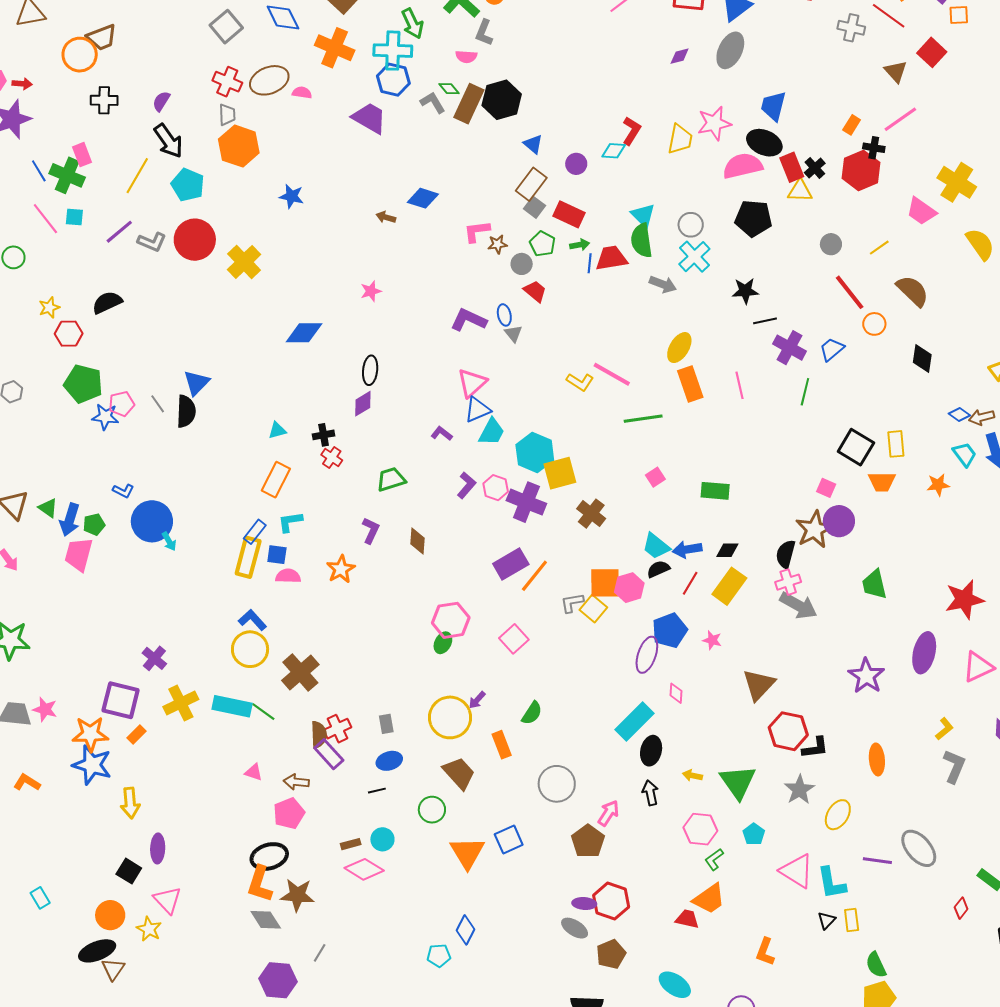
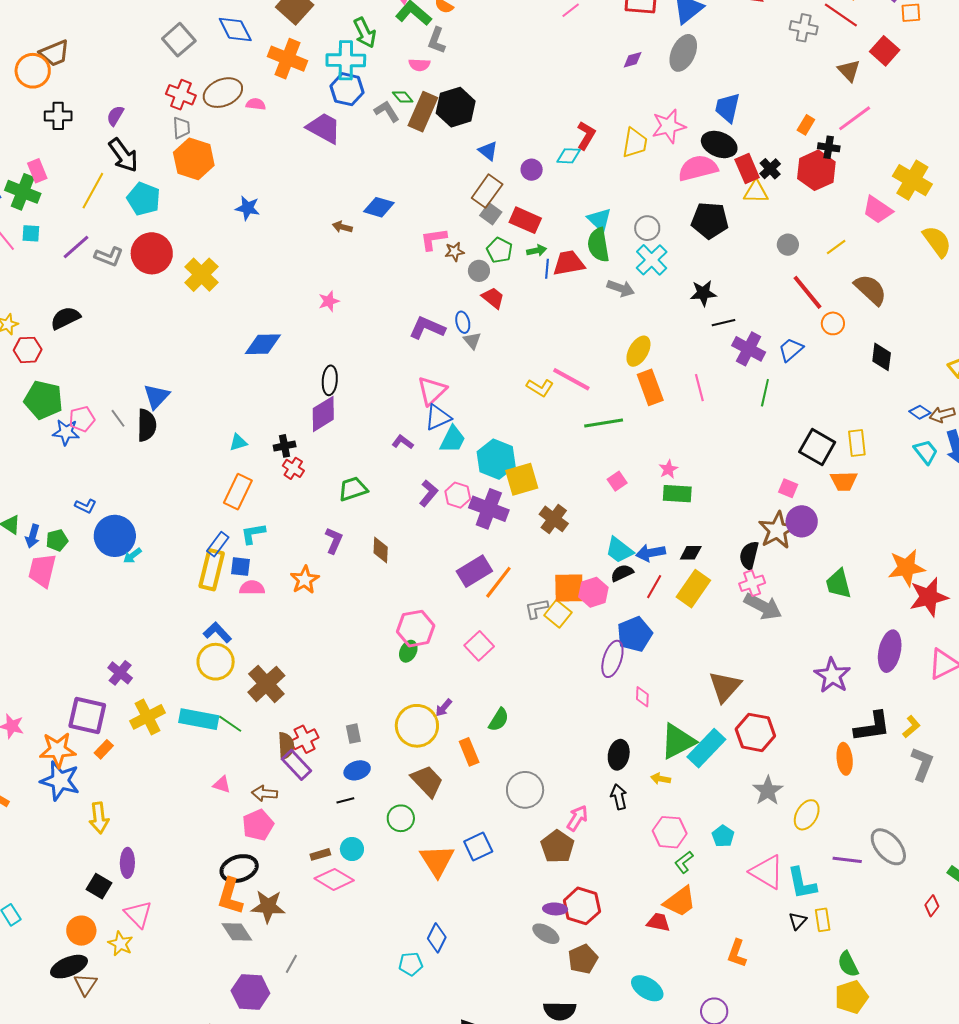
purple diamond: (363, 404) -> (323, 414), size x1.4
orange star: (938, 485) -> (906, 568), moved, size x1.6
blue arrow: (70, 520) -> (33, 536), size x0.7
cyan arrow: (169, 541) -> (132, 556), turned 84
pink star: (712, 640) -> (668, 469), moved, turned 30
cyan rectangle: (634, 722) -> (706, 748), moved
black L-shape: (815, 748) -> (872, 727), moved, size x1.4
green triangle: (738, 782) -> (678, 741), moved, turned 39

